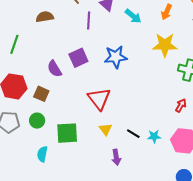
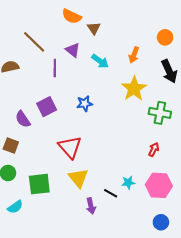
yellow star: (165, 45) -> (134, 89), turned -30
blue star: (116, 57) -> (85, 104), size x0.7
yellow triangle: (106, 129) -> (78, 178), size x1.5
black line: (133, 134) -> (111, 193), moved
cyan semicircle: (42, 154) -> (15, 207), turned -133

